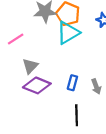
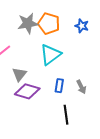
cyan triangle: (68, 33) -> (51, 55), moved

